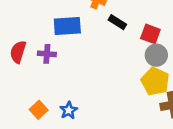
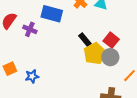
black rectangle: (117, 22) -> (85, 40), moved
yellow pentagon: (155, 81) -> (95, 53), moved

